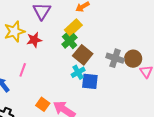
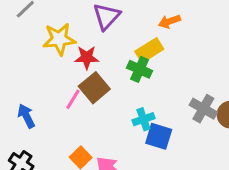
green cross: (69, 41) -> (140, 69), turned -35
brown square: (83, 55) -> (94, 88), moved
pink line: (23, 70) -> (73, 99), moved

